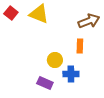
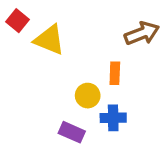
yellow triangle: (39, 14) -> (49, 40), moved
orange rectangle: (80, 46) -> (115, 73), moved

